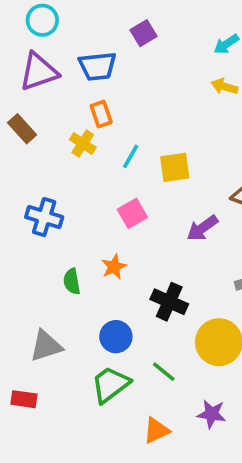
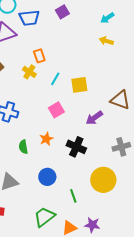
blue trapezoid: (97, 66) -> (29, 18), moved
black cross: (169, 302) -> (76, 147), moved
green line: (164, 372) -> (73, 196), turned 32
green trapezoid: (110, 384) -> (44, 217), moved
purple star: (212, 414) -> (92, 225), moved

